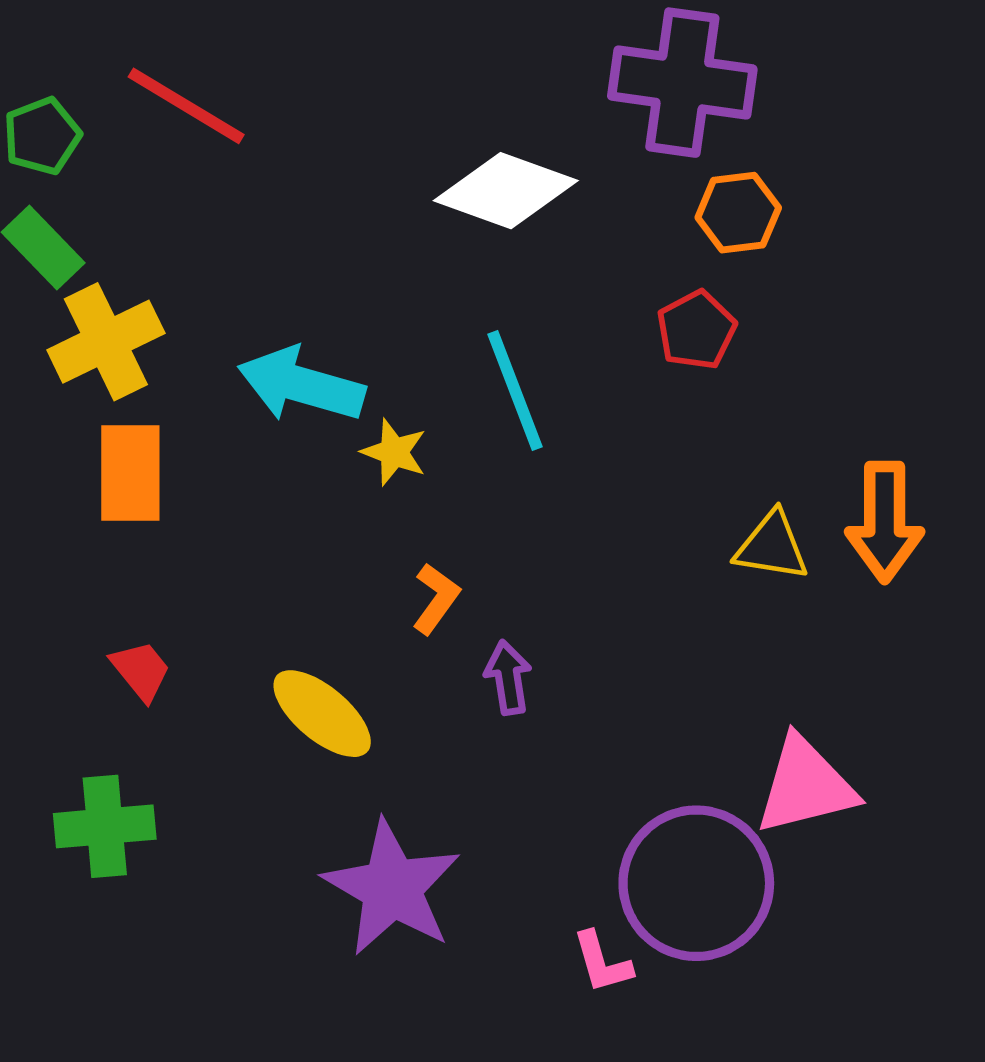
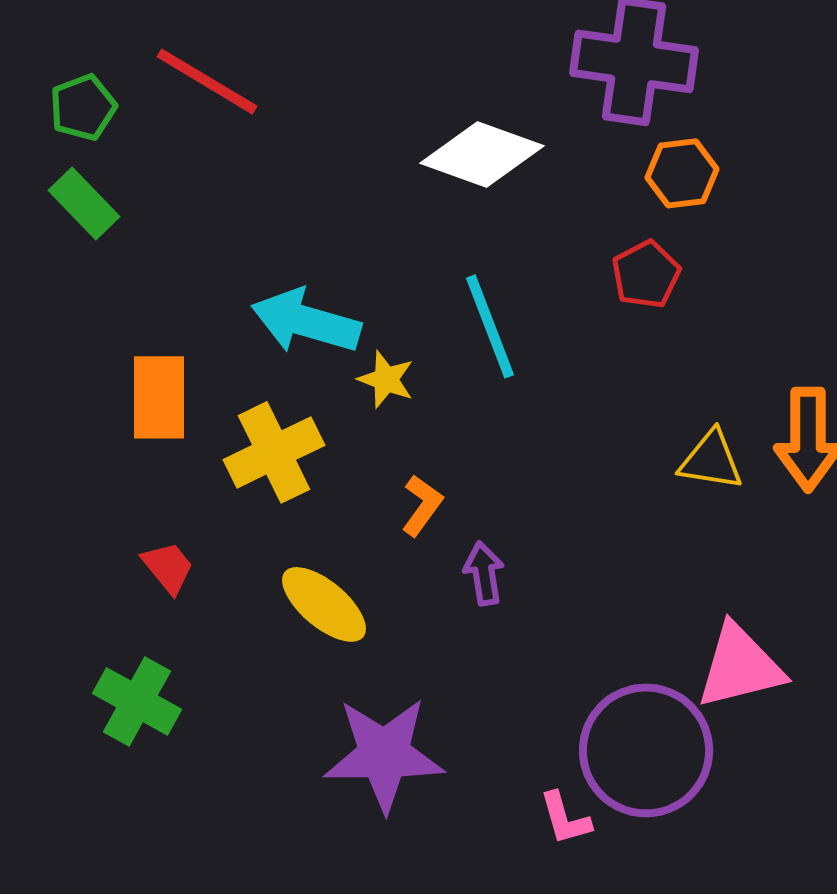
yellow cross: (106, 342) -> (274, 452), moved
green cross: (105, 826) -> (137, 701), turned 34
purple star: (392, 888) -> (384, 754), turned -30

